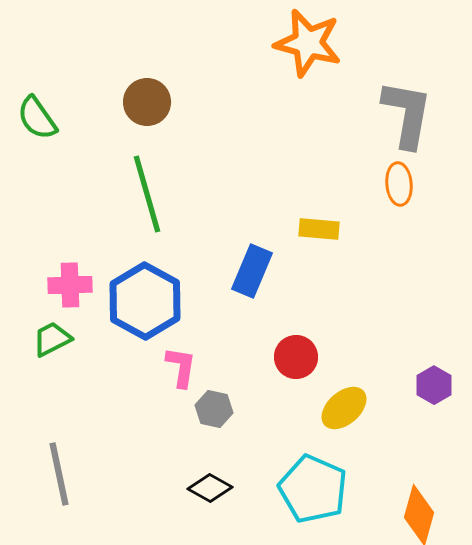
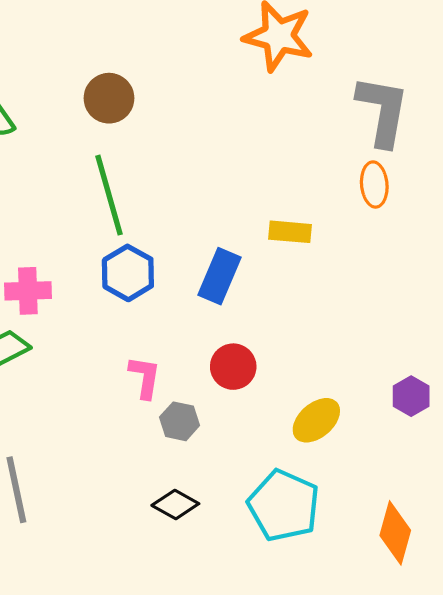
blue hexagon: (145, 301) -> (128, 273), moved, size x0.7
red circle: (296, 357) -> (233, 367), moved

